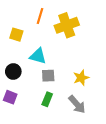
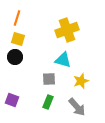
orange line: (40, 16) -> (17, 18), moved
cyan triangle: (38, 56) -> (63, 60), moved
black circle: (13, 71) -> (15, 57), moved

